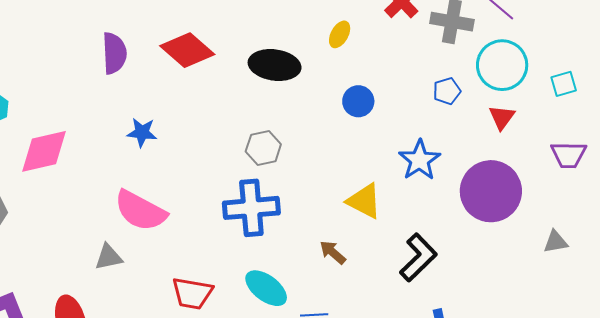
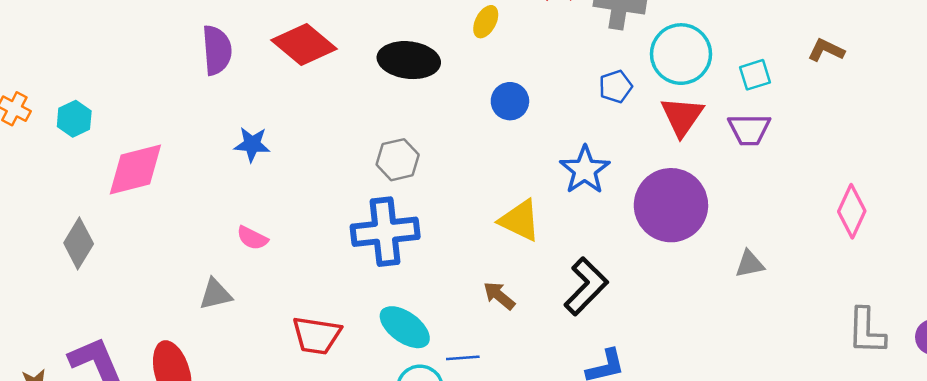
red triangle: (502, 117) -> (682, 116), size x1.4
purple trapezoid: (569, 155) -> (749, 129), moved
pink semicircle: (140, 211) -> (252, 238), size x0.5
brown arrow: (333, 252) -> (499, 296), moved

